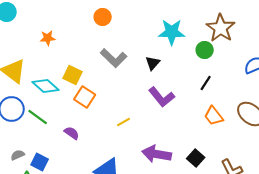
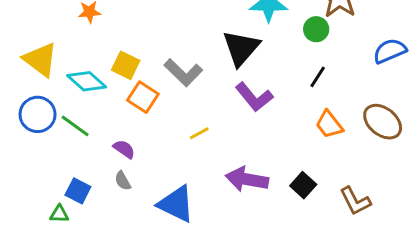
gray L-shape: (114, 58) -> (183, 73), moved
black triangle: (153, 63) -> (241, 48), size x1.8
gray semicircle: (18, 155) -> (123, 181), moved, turned -96

